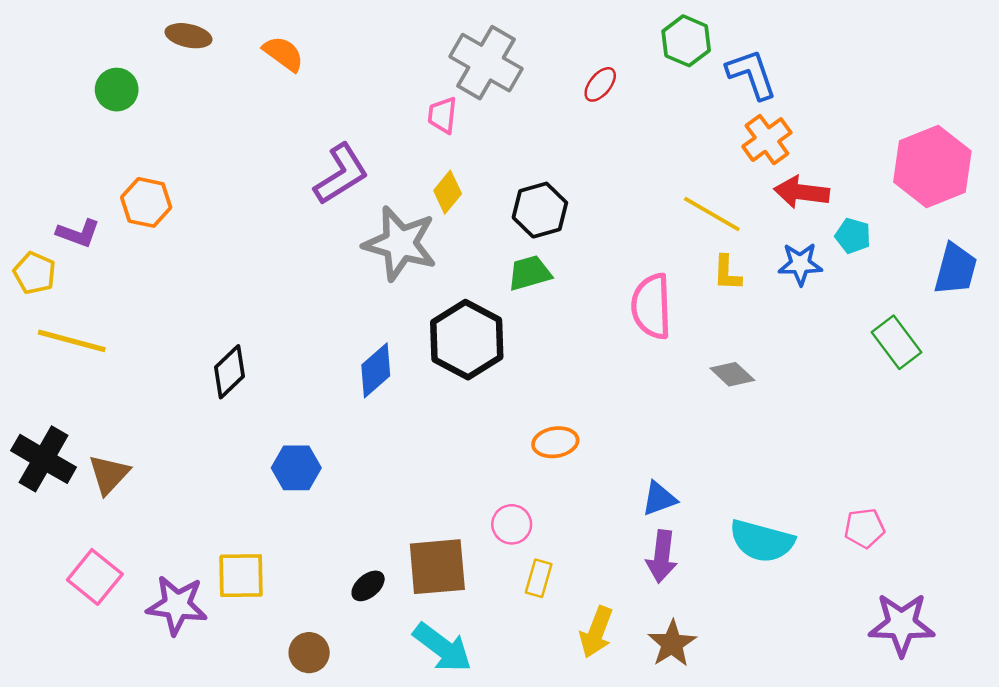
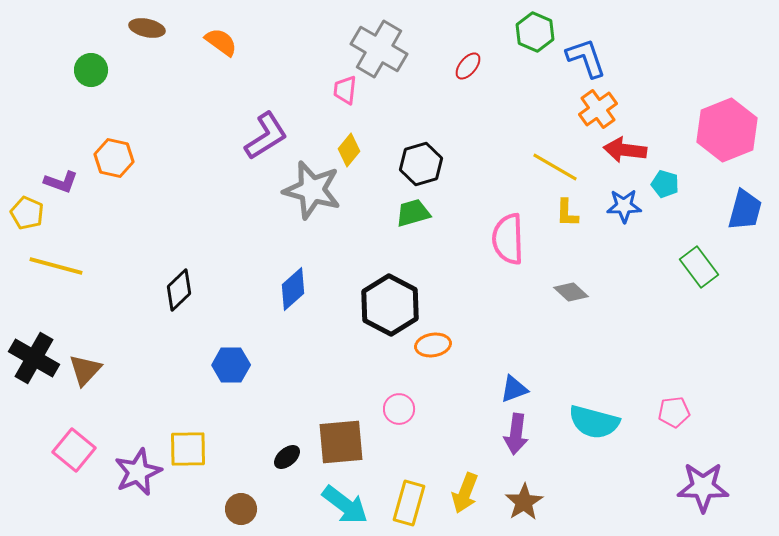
black hexagon: (467, 340) -> (390, 305), moved
yellow rectangle: (539, 578) -> (409, 503), moved, size x1.5
purple star: (177, 605) -> (138, 472), turned -30

